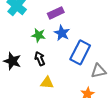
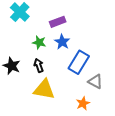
gray triangle: (99, 71) -> (95, 82), turned 35
yellow triangle: (47, 83) -> (44, 90), size x1.6

